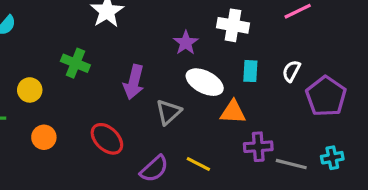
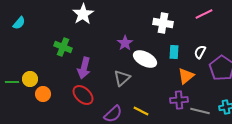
purple star: (186, 43) -> (125, 43), moved
purple arrow: (134, 82) -> (84, 68), moved
yellow circle: (30, 90) -> (30, 79), moved
orange triangle: (233, 112) -> (186, 76), moved, turned -42

